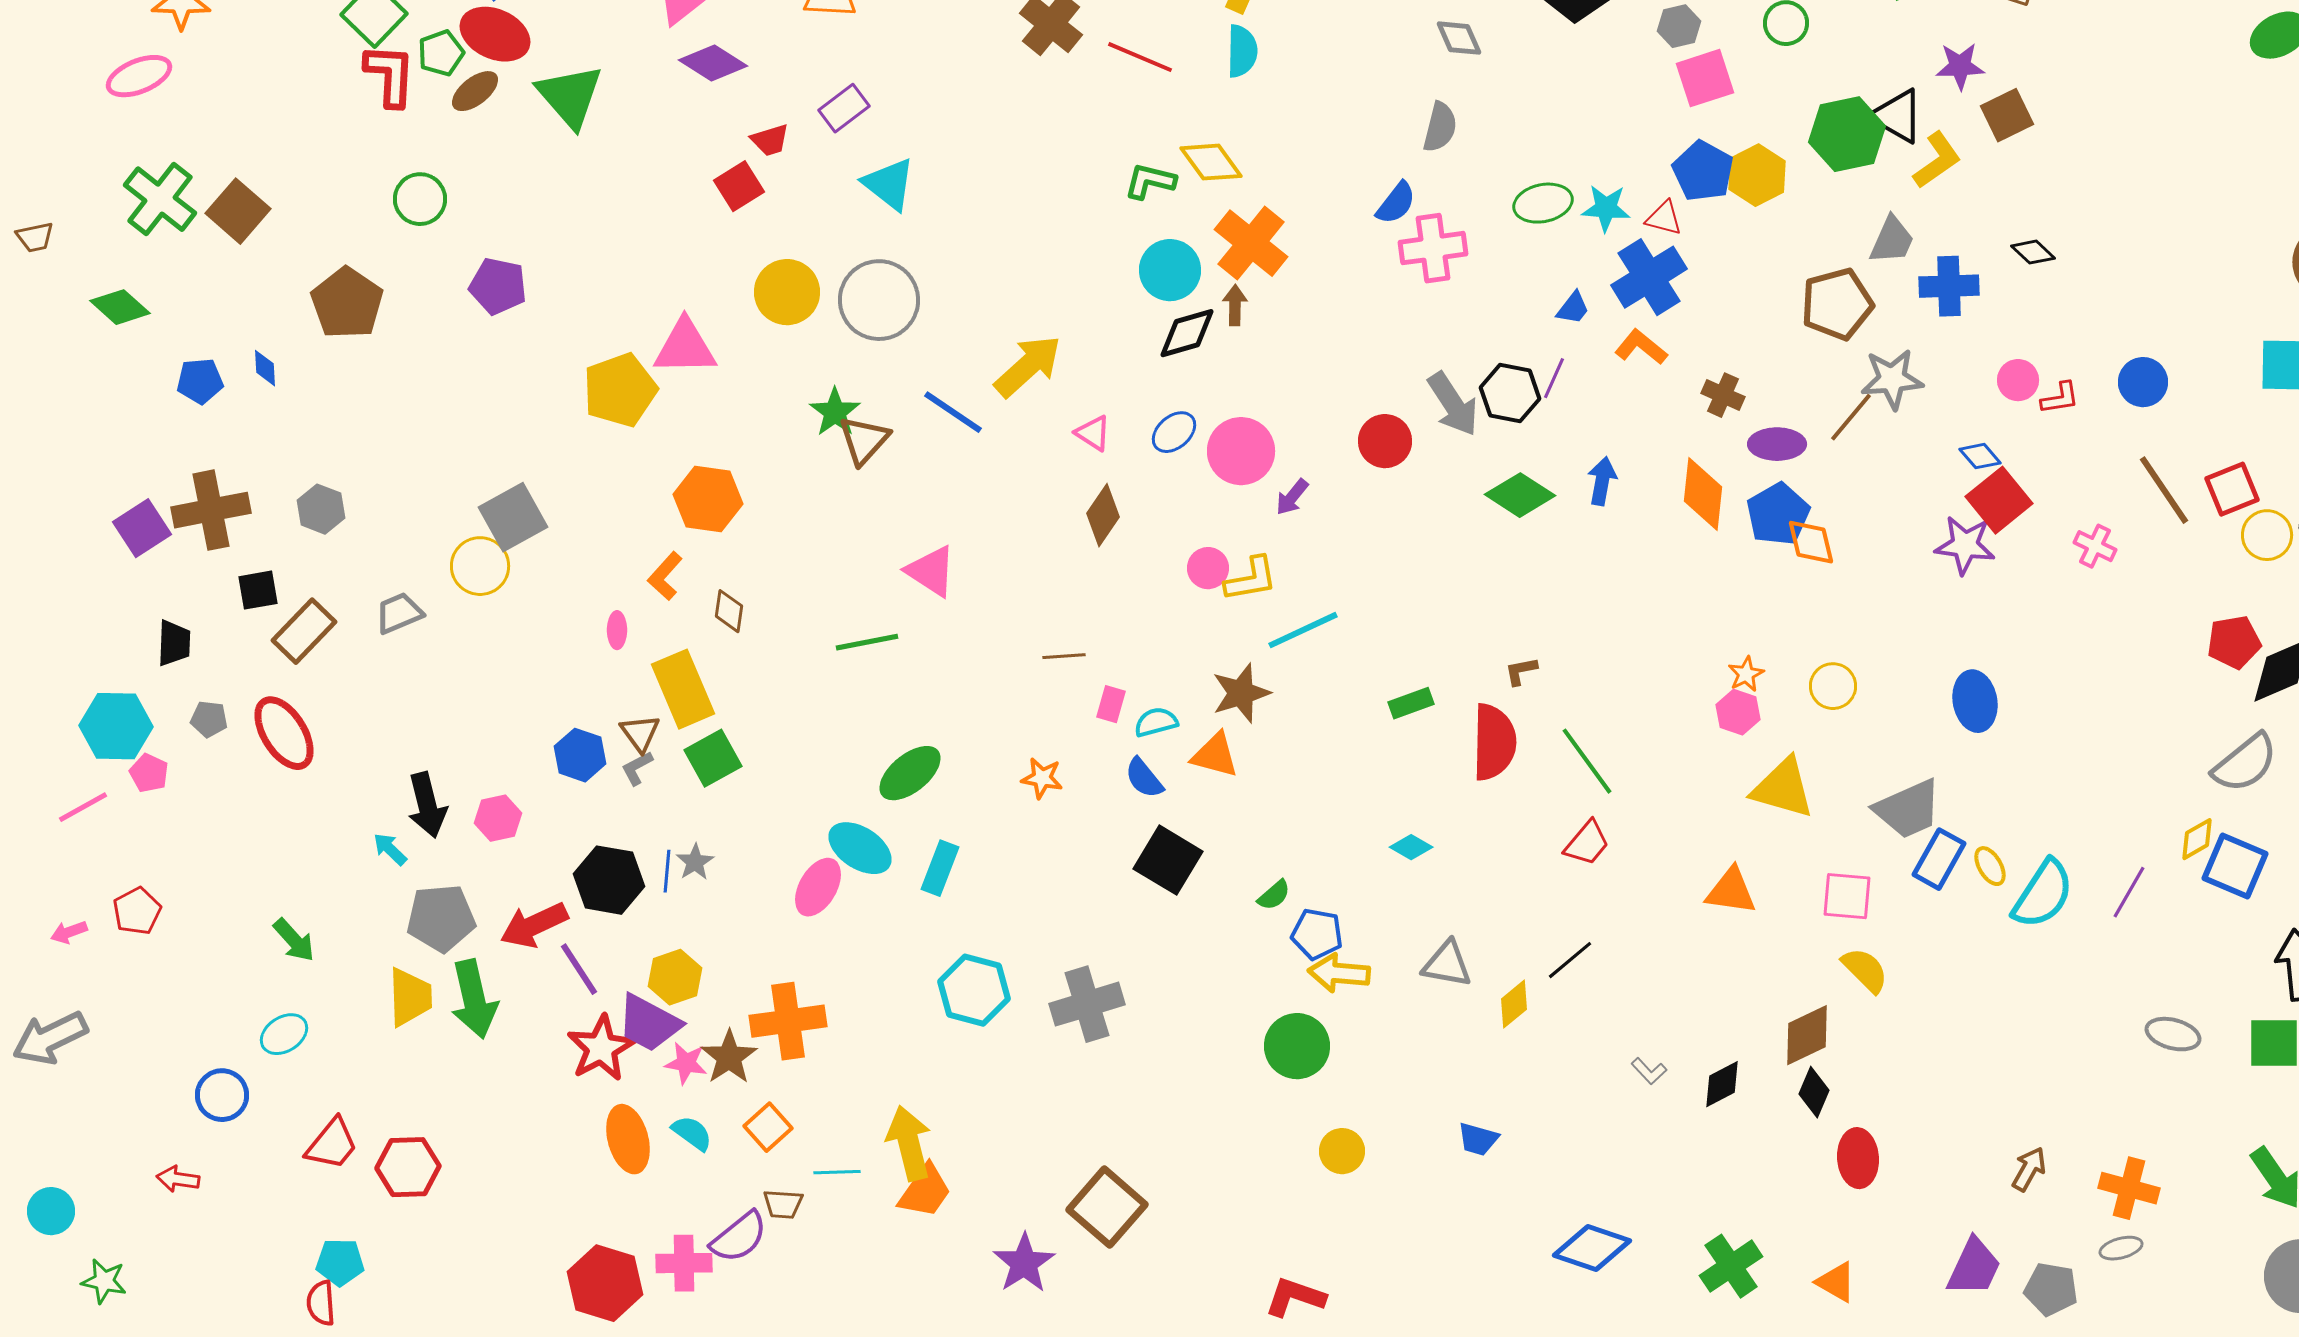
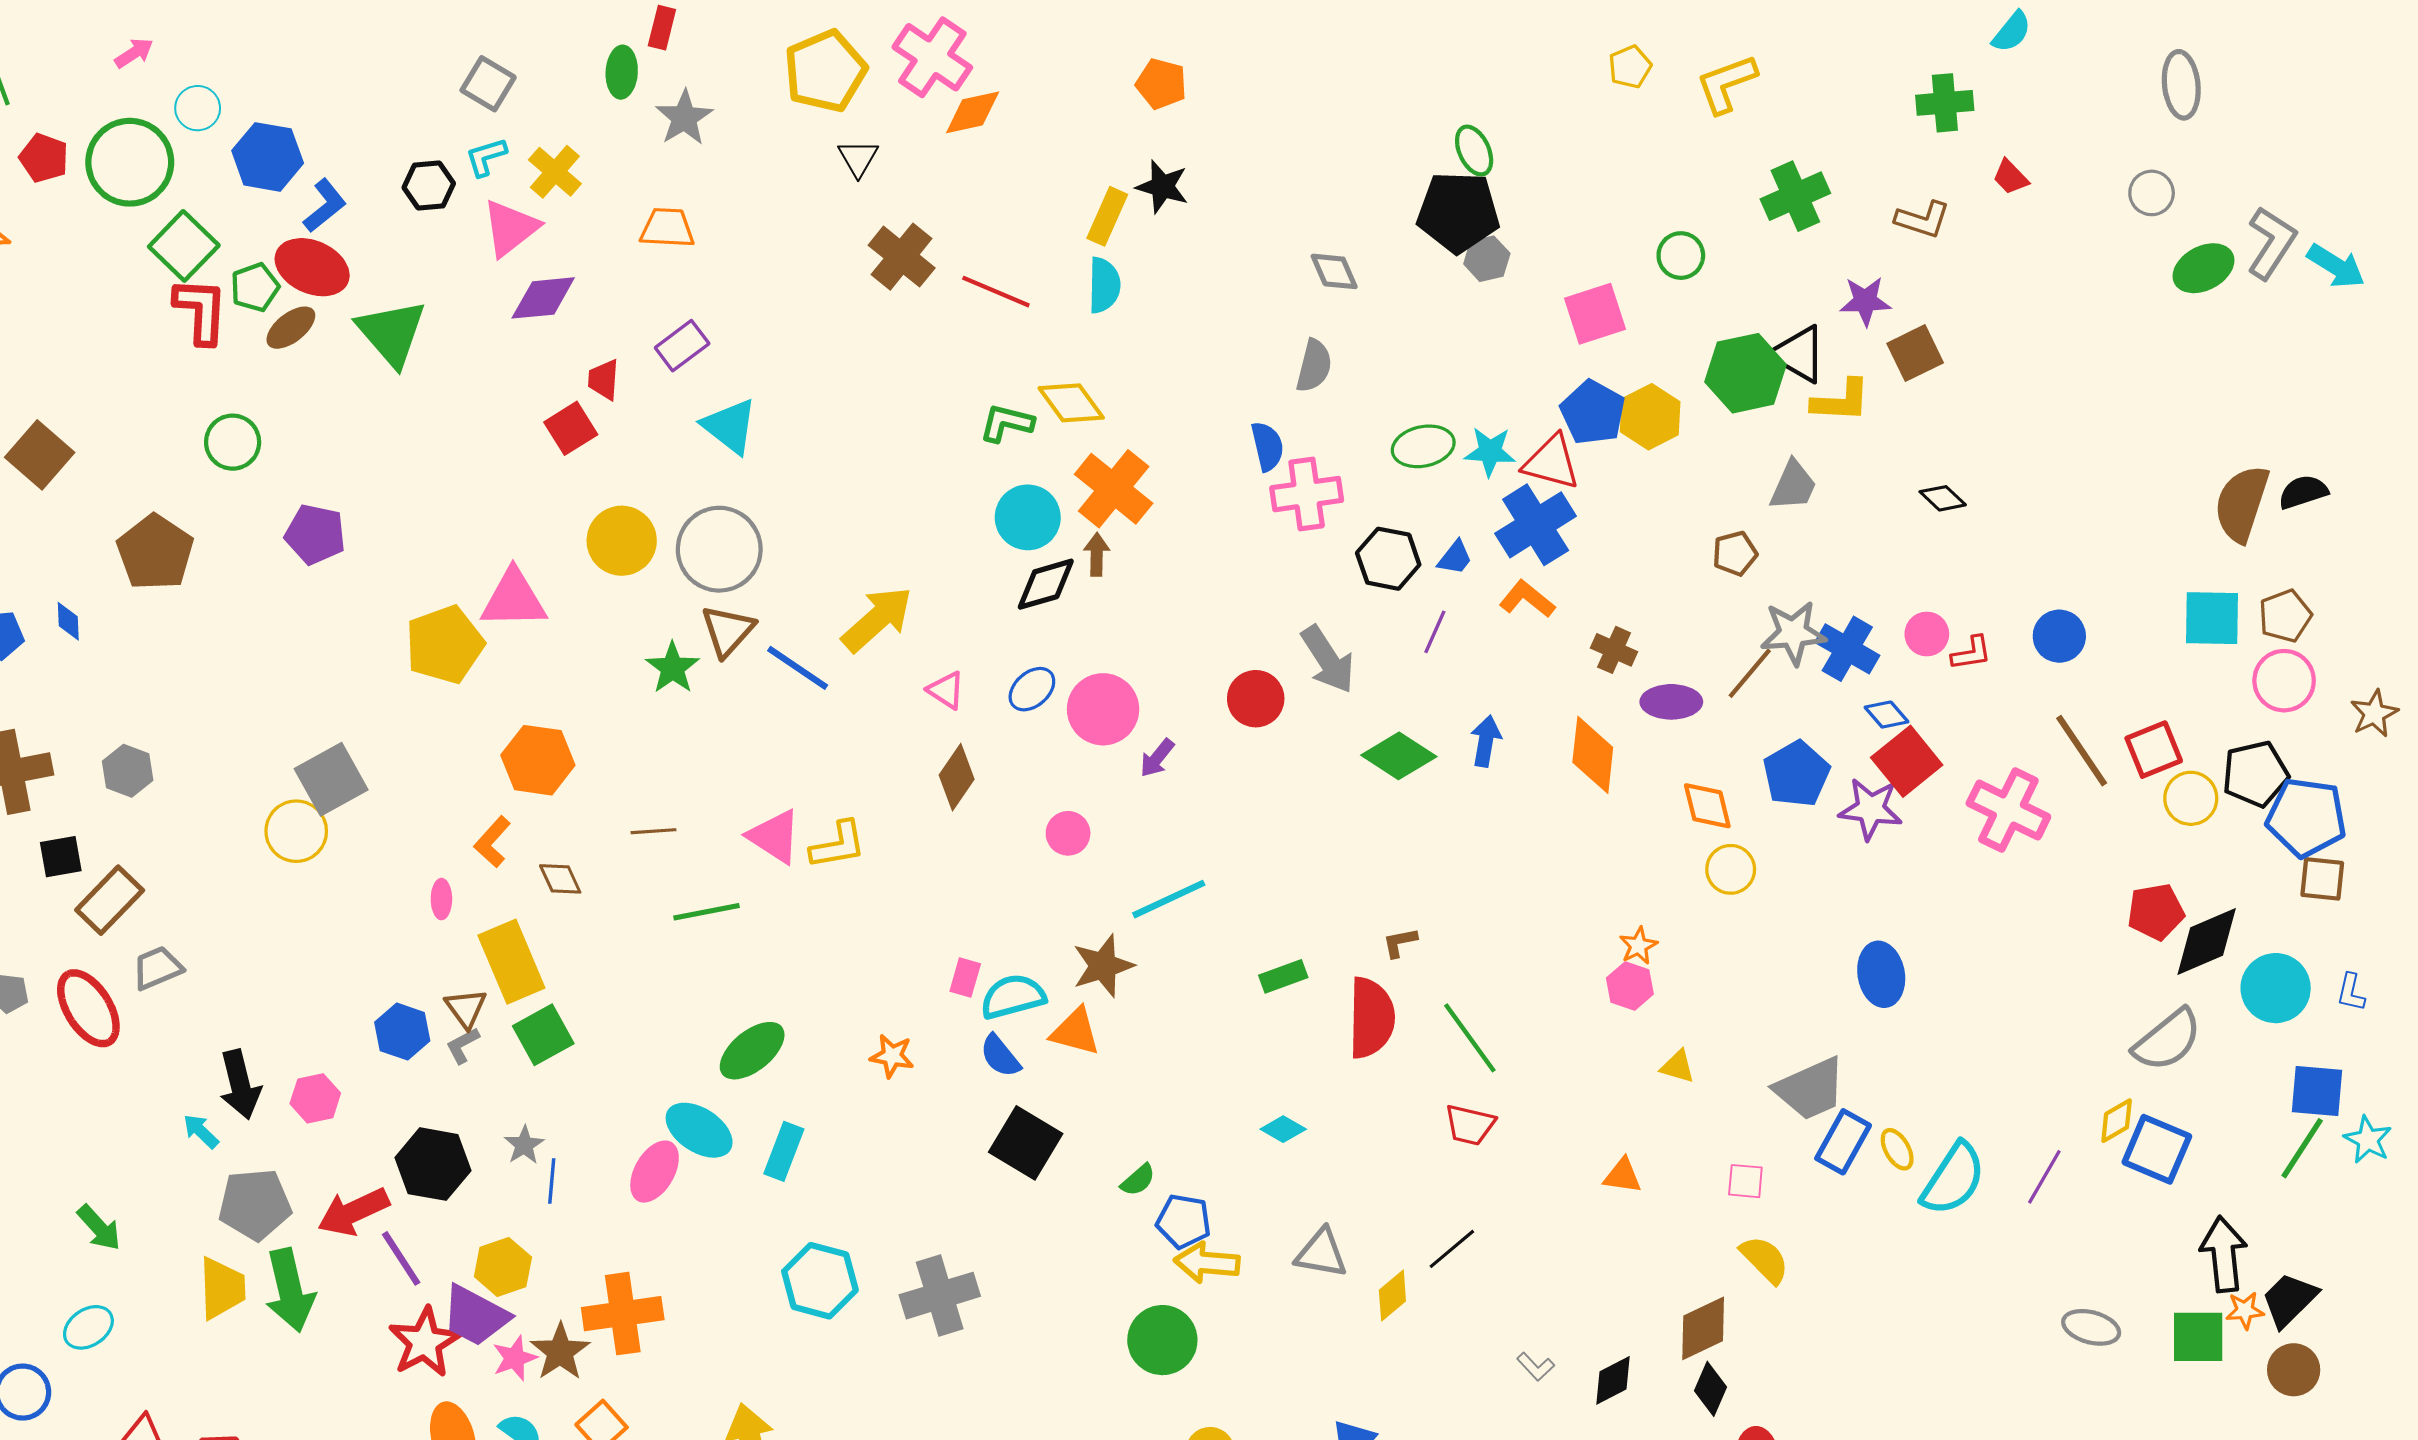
gray hexagon: (1679, 26) -> (1487, 259), moved
purple diamond: (713, 63) -> (543, 298), turned -38
red trapezoid: (770, 140) -> (604, 380), turned 111
yellow L-shape: (1937, 160) -> (1841, 401), turned 38
blue semicircle: (1396, 203) -> (1267, 446), turned -51
red triangle: (1664, 218) -> (1551, 462), size x1.5
blue cross: (1949, 286) -> (1847, 649), moved, turned 32
brown pentagon: (1837, 304) -> (1735, 553), size x0.6
black hexagon: (1510, 393) -> (1388, 559), moved
brown triangle: (864, 440) -> (728, 631), moved
blue pentagon: (1778, 514) -> (1796, 774), moved
pink cross: (2095, 546) -> (2008, 810), size x1.8
yellow L-shape: (1251, 579) -> (838, 845), moved
brown diamond: (729, 611) -> (560, 879), turned -33
gray trapezoid: (399, 613) -> (157, 968), moved
brown line: (1064, 656) -> (653, 831), moved
yellow circle: (1833, 686) -> (1731, 869), moved
cyan semicircle: (1156, 722) -> (1013, 997), size x1.4
yellow triangle: (1783, 788) -> (1678, 1067), size x0.5
red trapezoid: (1587, 843) -> (1470, 1125), turned 63
blue line: (667, 871) -> (552, 1181), moved
orange triangle: (1731, 891) -> (1623, 1176), size x0.7
pink square: (1847, 896) -> (1745, 1181), size x0.7
pink star: (686, 1063) -> (515, 1358), turned -30

